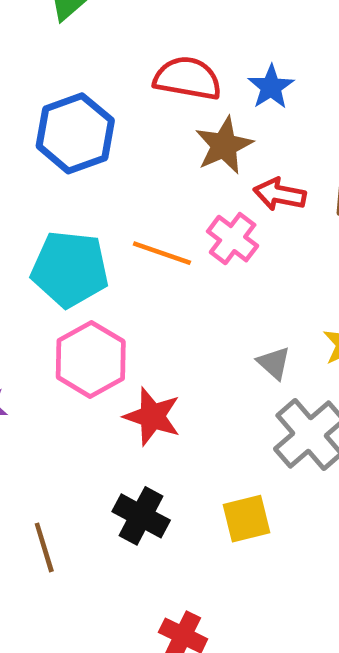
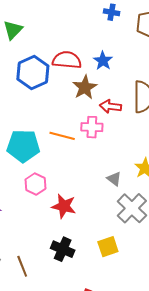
blue hexagon: (75, 133) -> (33, 72), moved
pink cross: (233, 239) -> (92, 127), turned -30
pink hexagon: (91, 359) -> (35, 184), size x0.7

